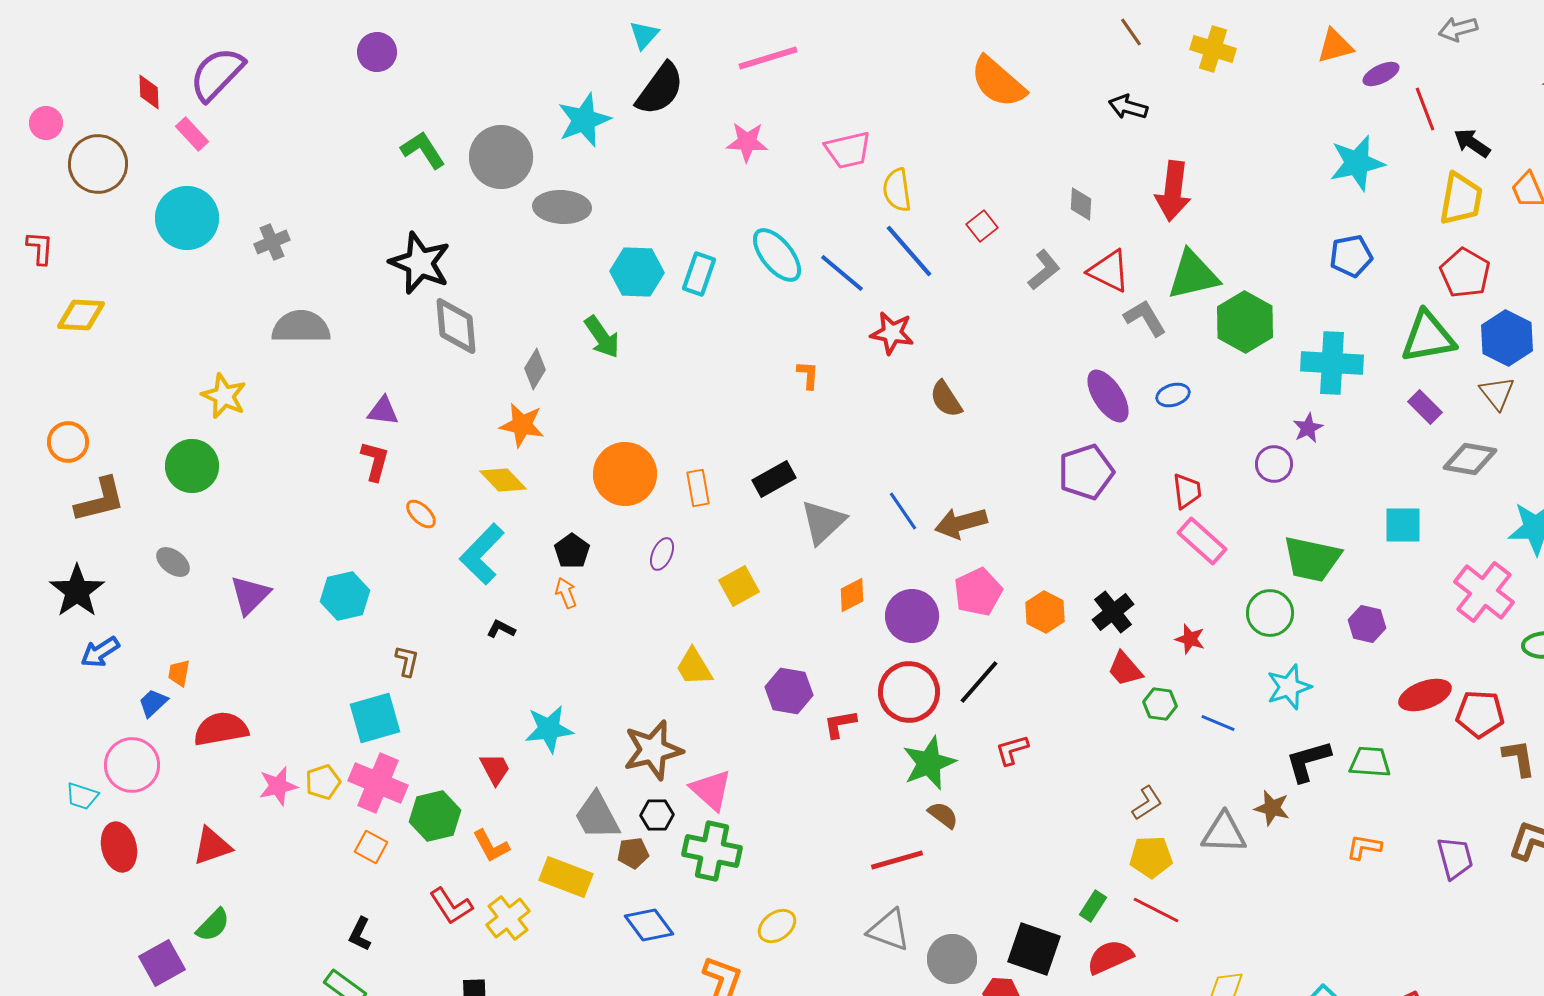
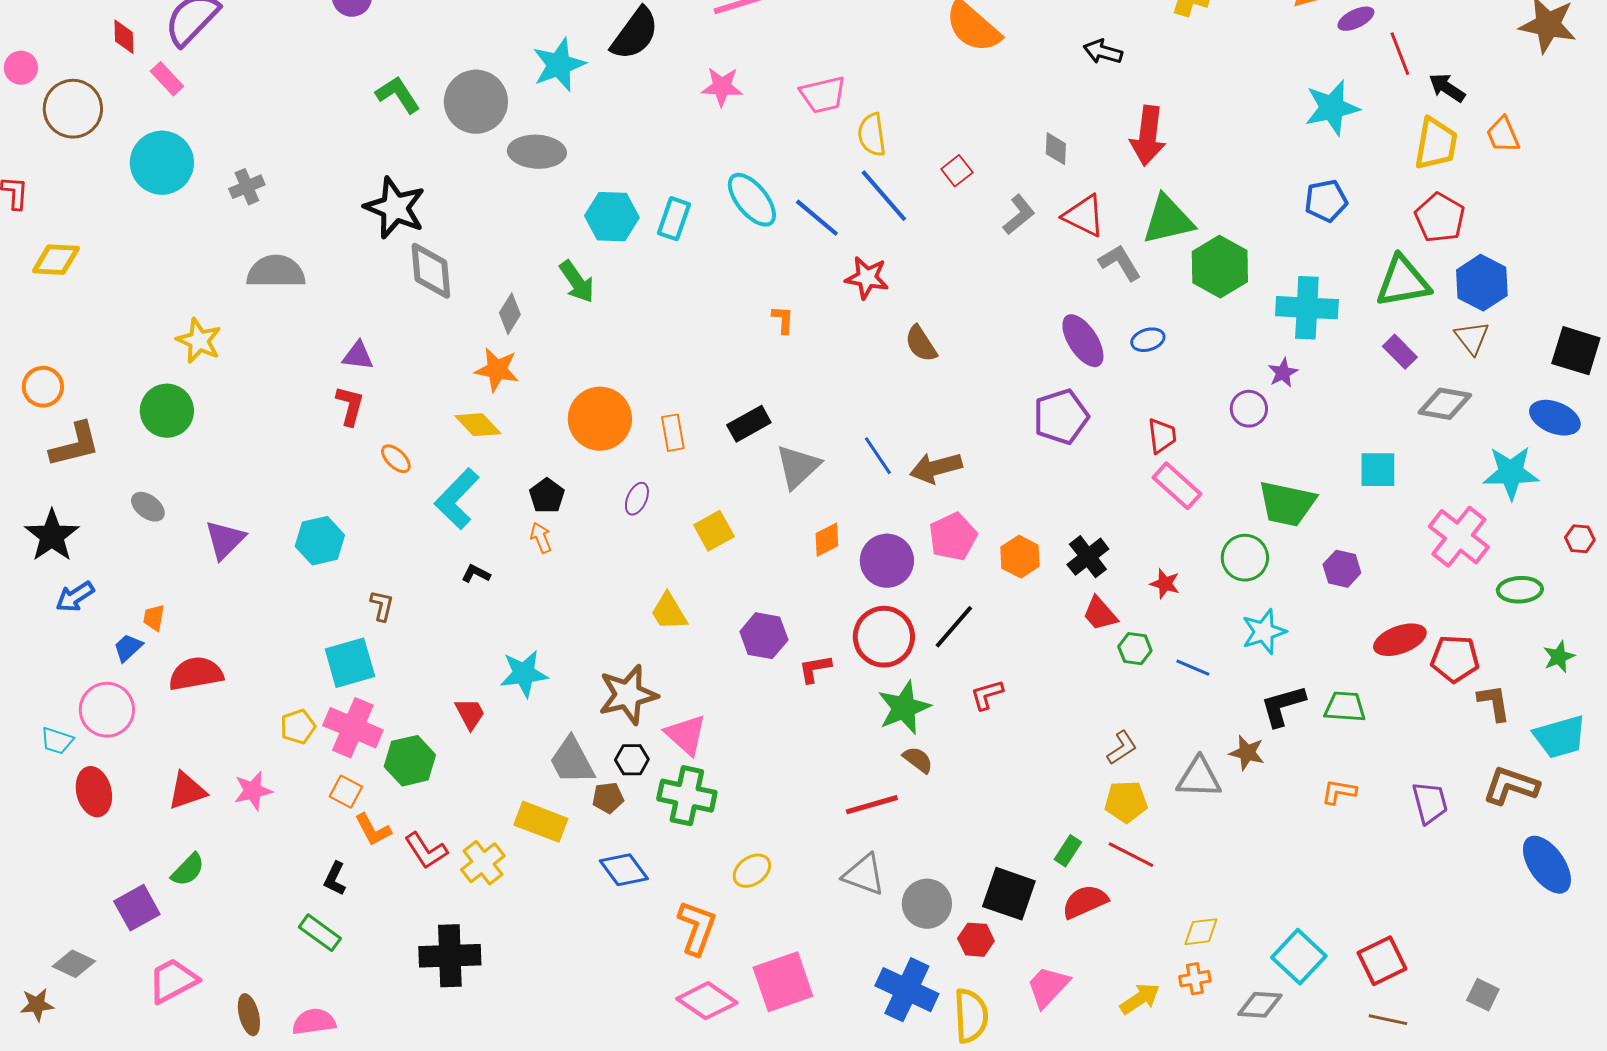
pink star: (278, 786) -> (253, 791), moved
orange L-shape: (491, 846) -> (373, 830), moved

